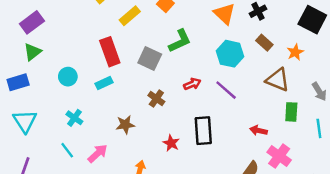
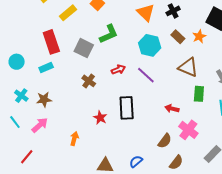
orange star: (295, 52) -> (199, 36), moved
brown star: (125, 125) -> (44, 99), moved

